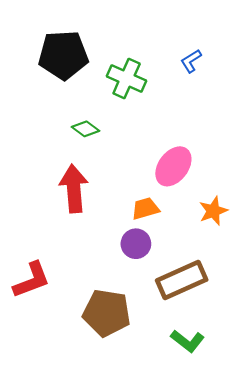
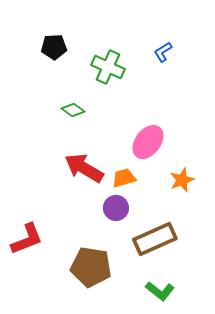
black pentagon: (63, 55) -> (54, 47), size x0.6
red arrow: (74, 189) -> (84, 168), moved, turned -54

